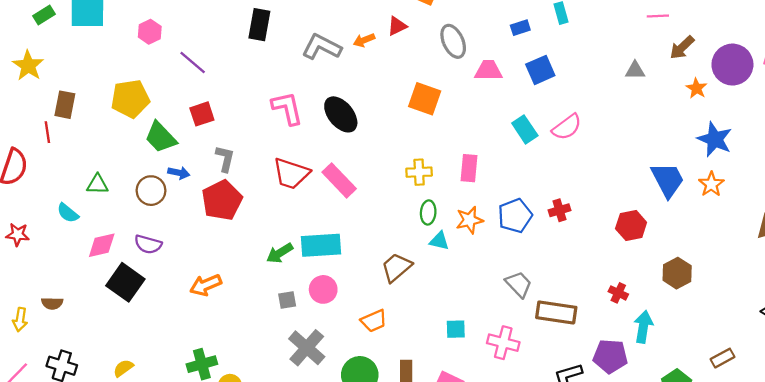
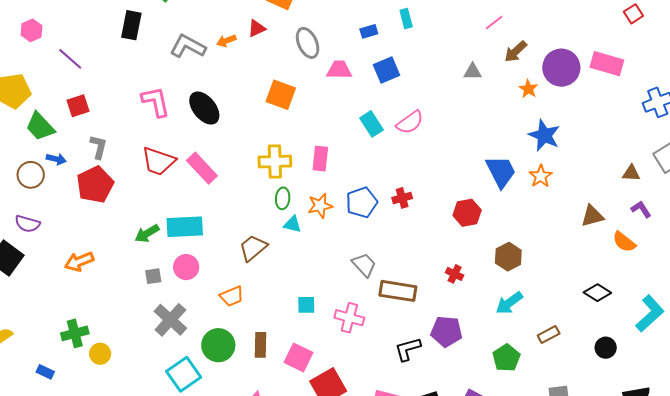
pink line: (658, 16) -> (494, 22), turned -36
yellow cross: (419, 172) -> (275, 162), size x1.4
cyan arrow: (643, 327) -> (509, 303), moved, turned -136

